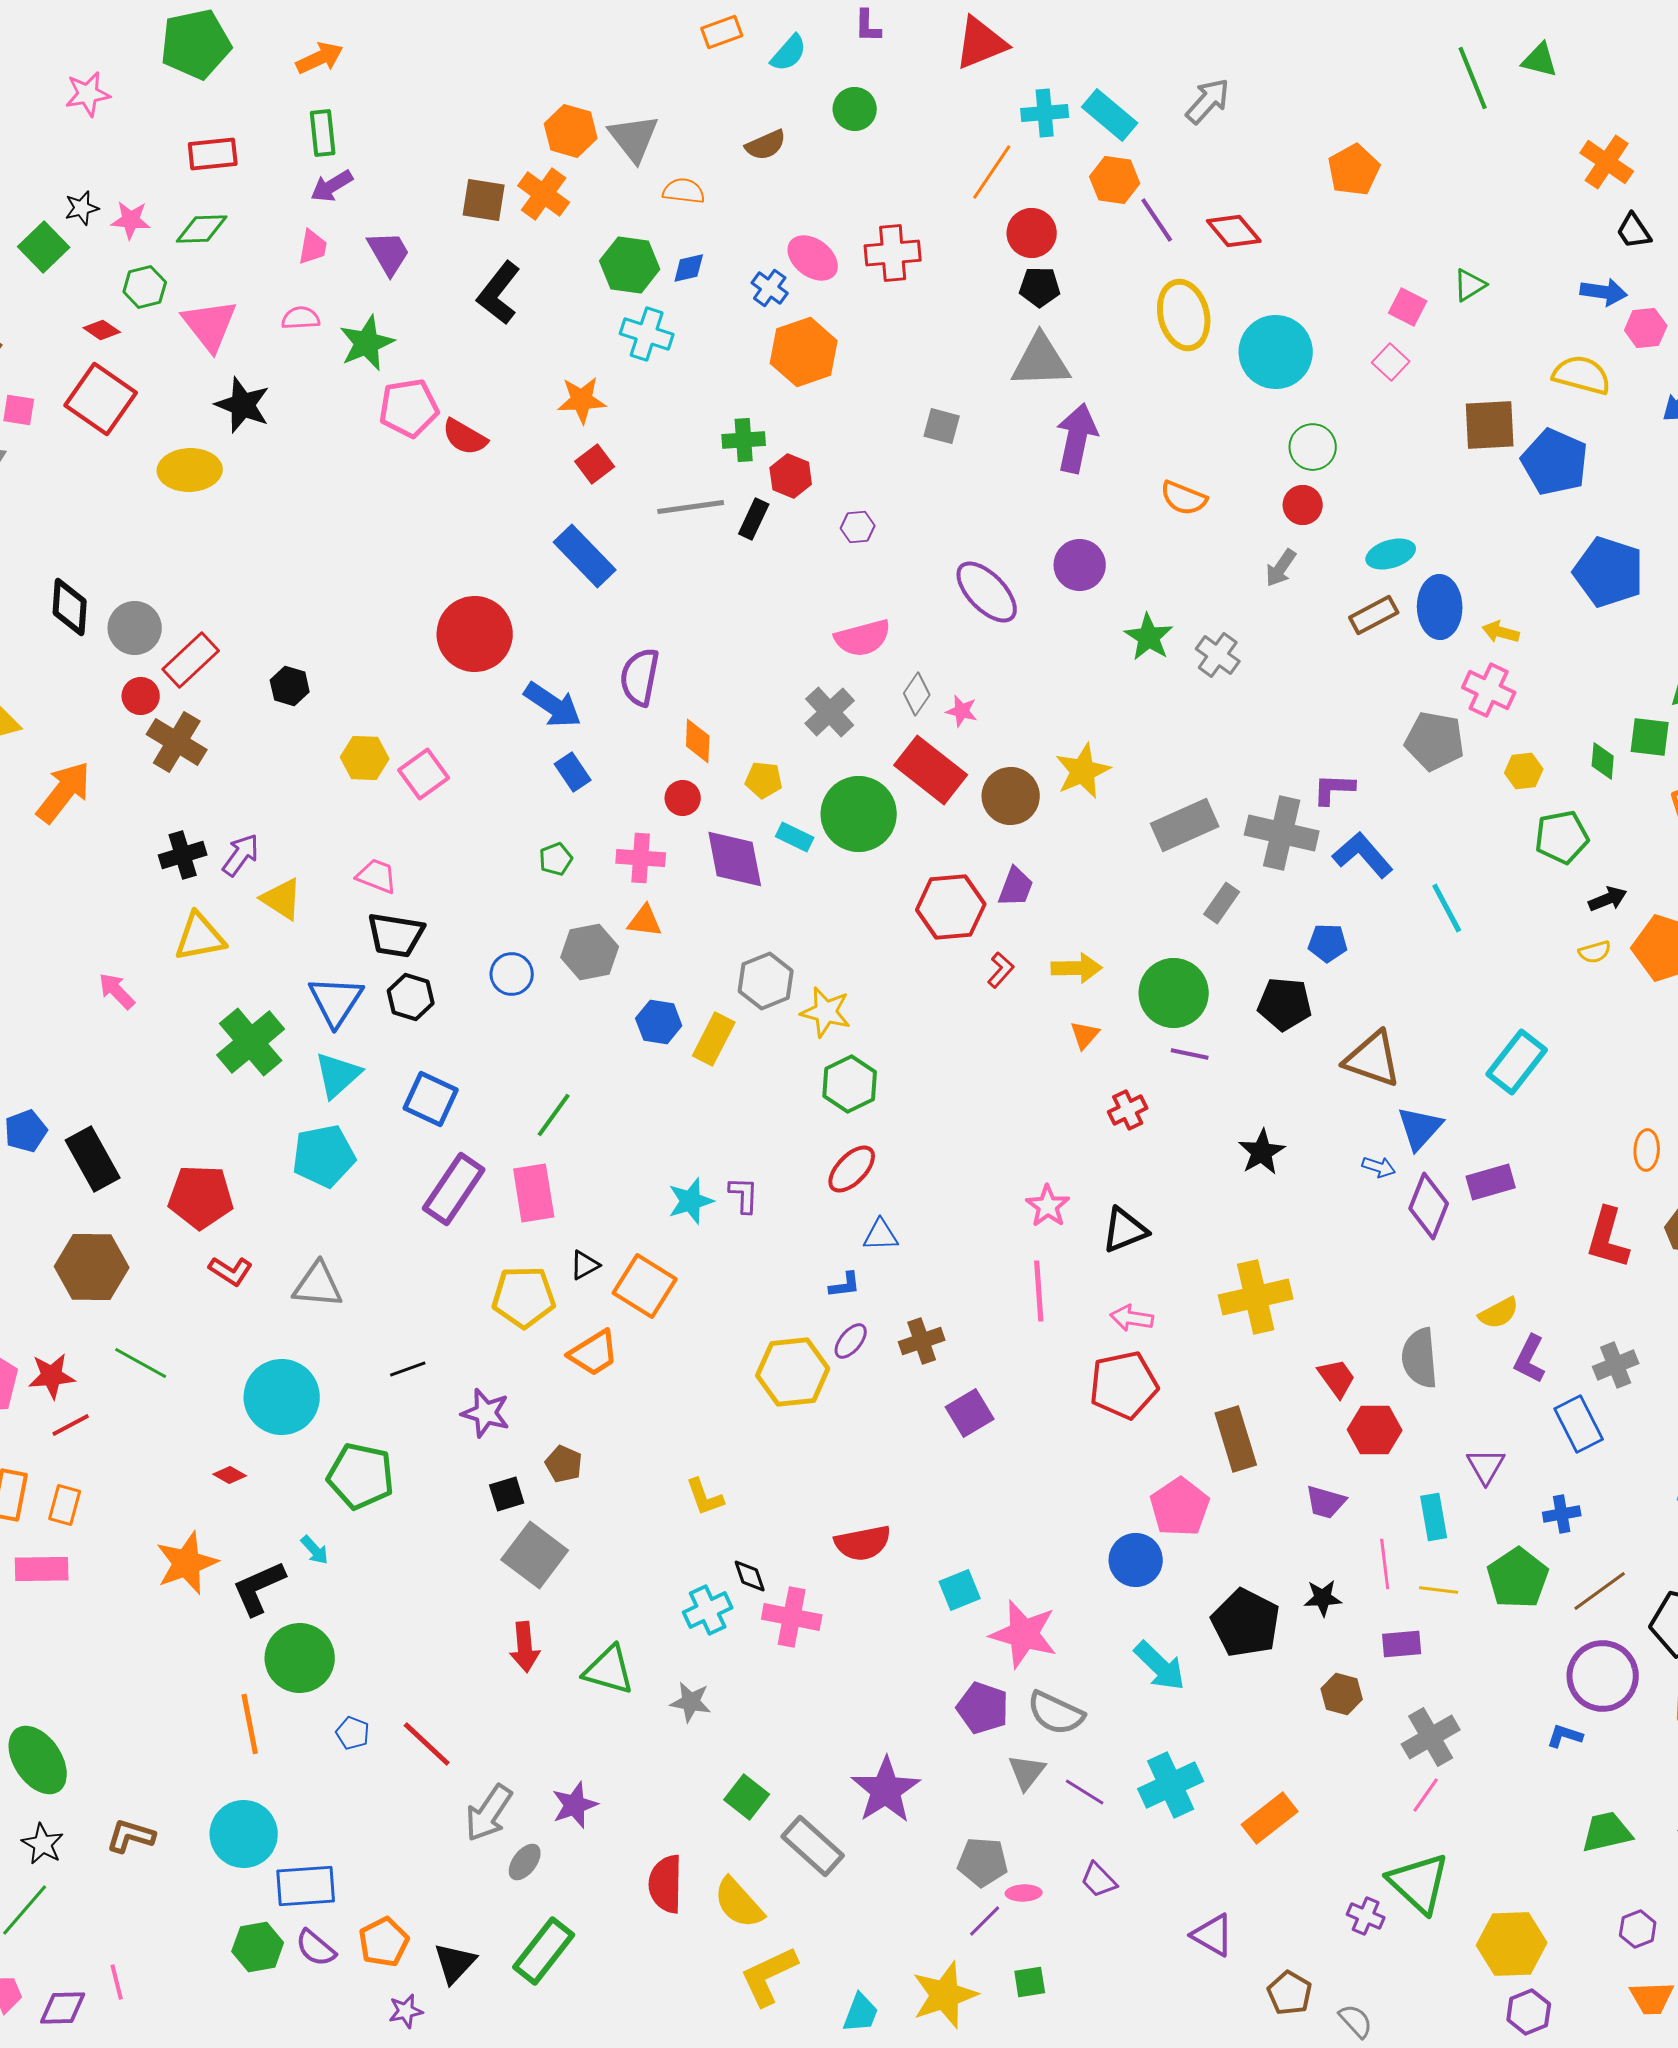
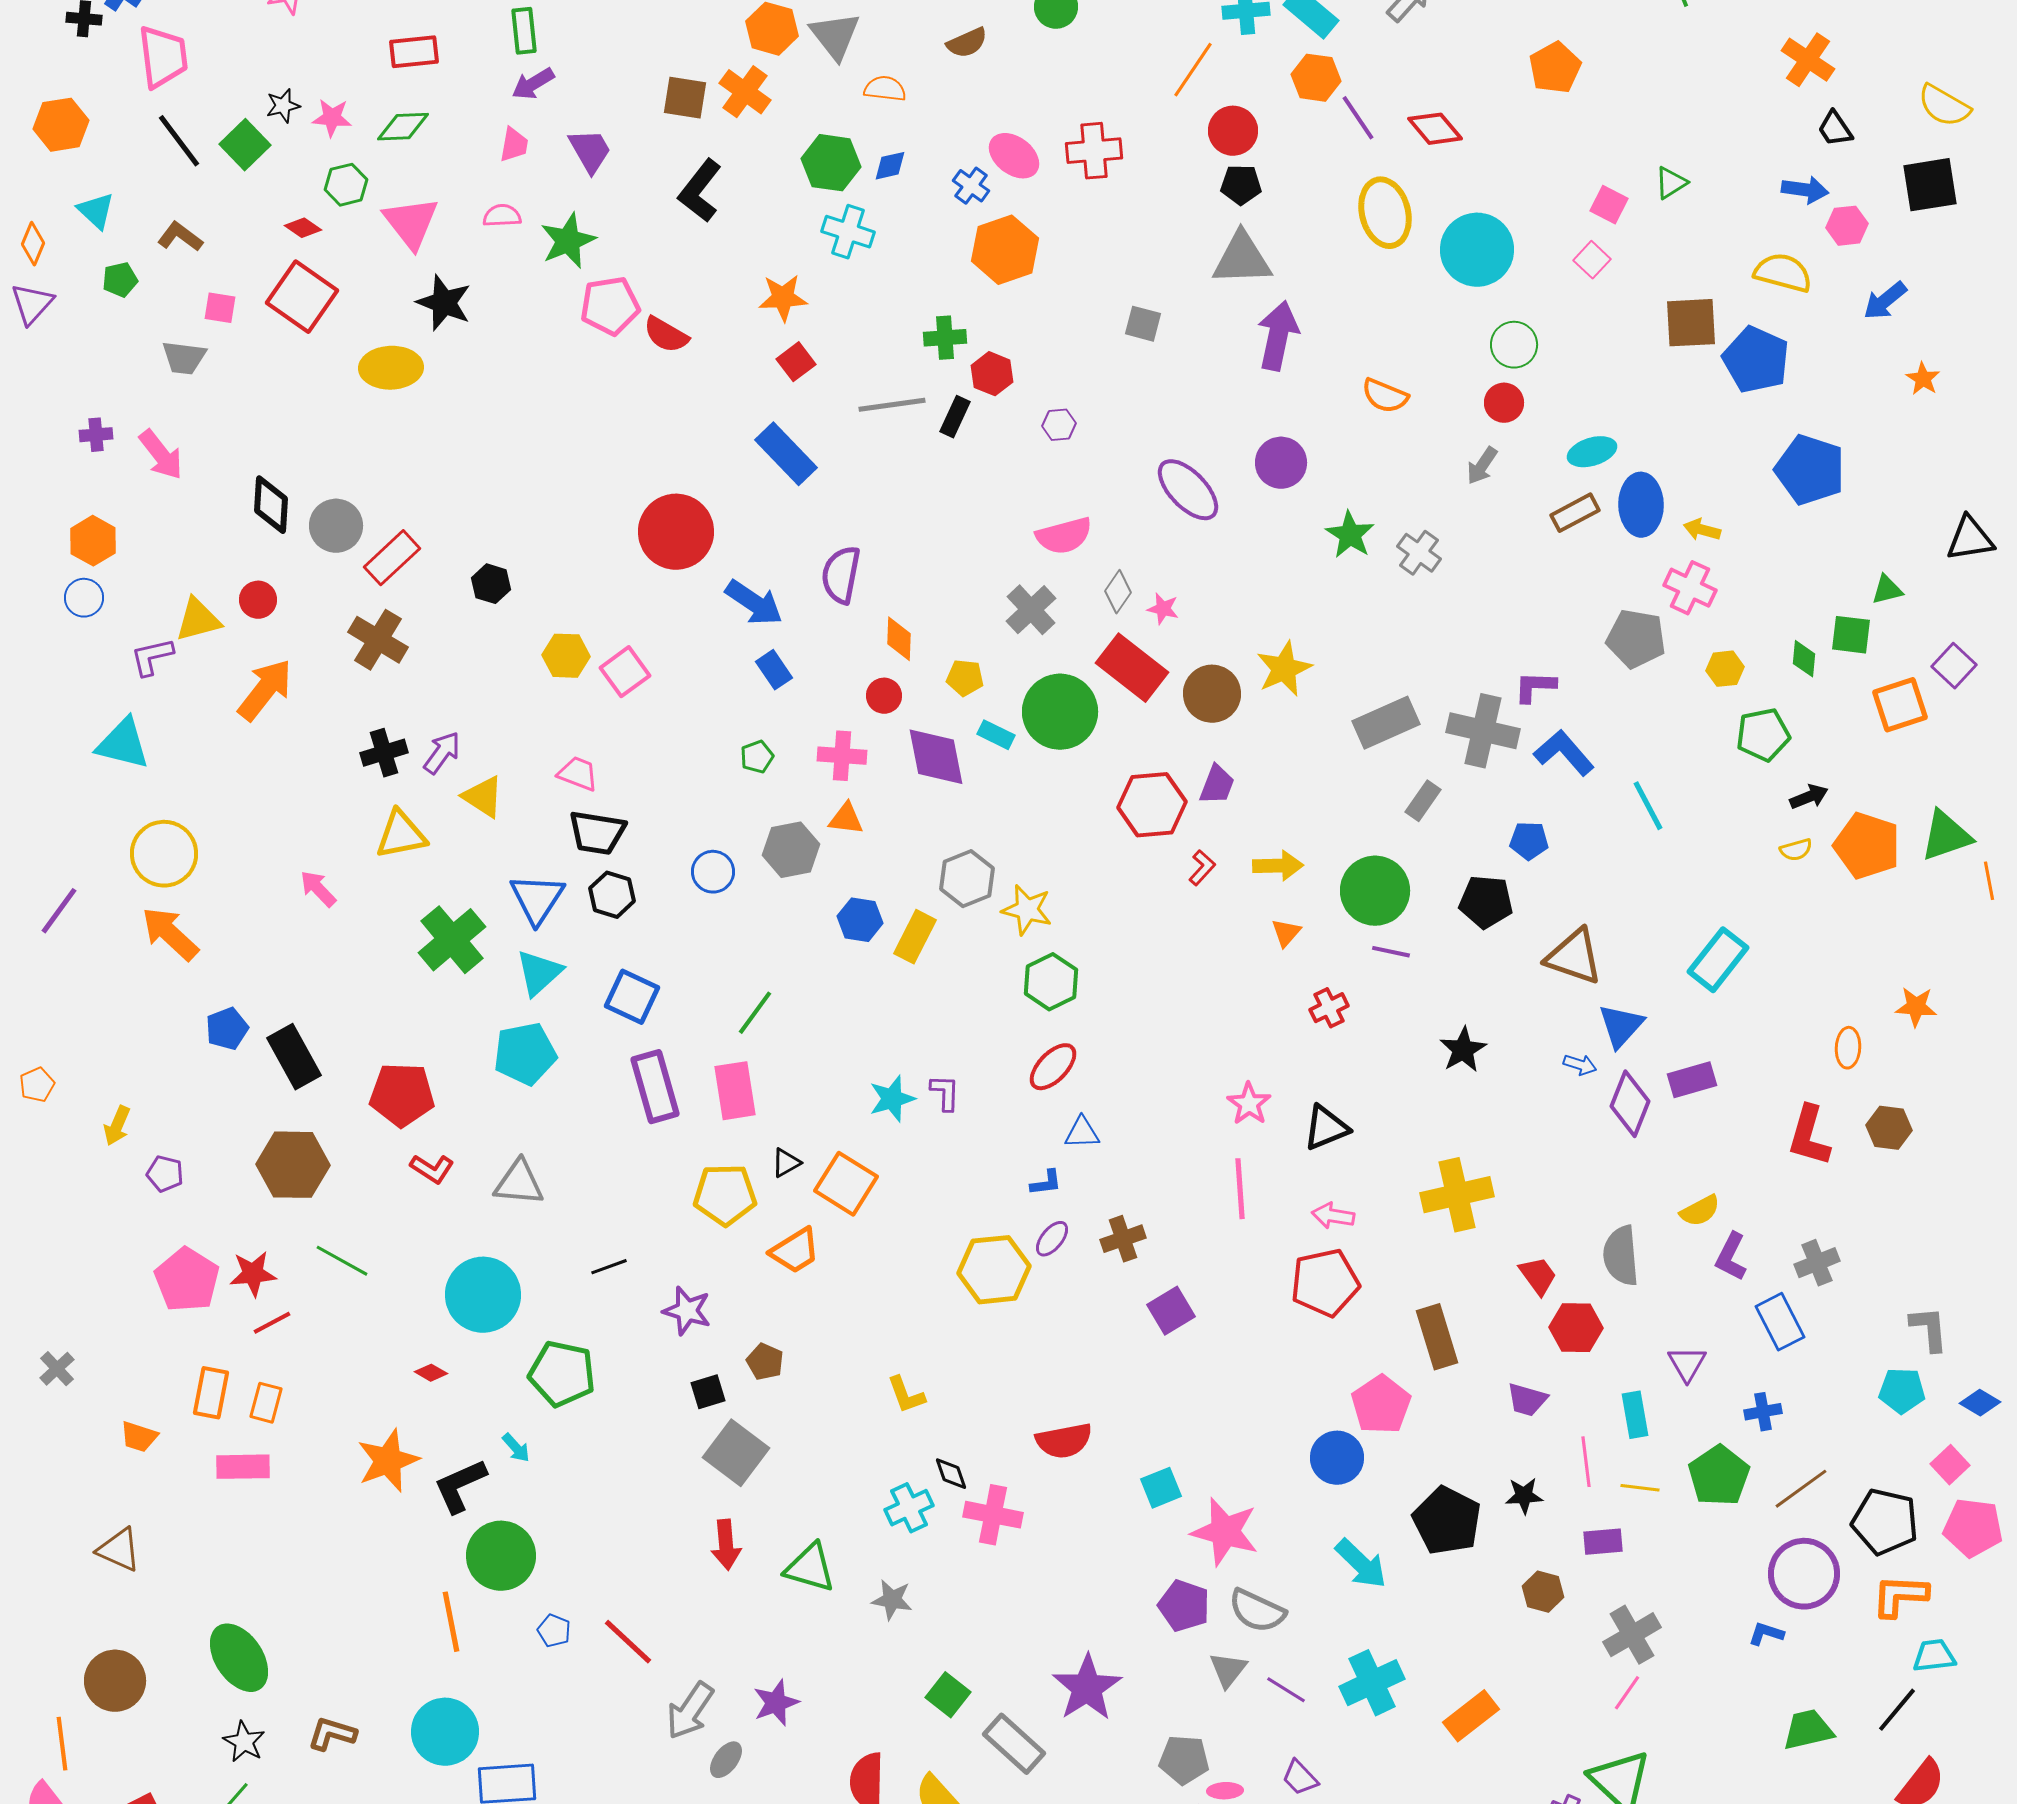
red circle: (141, 696) -> (258, 600), moved
purple rectangle: (454, 1189) -> (655, 1087), turned -50

